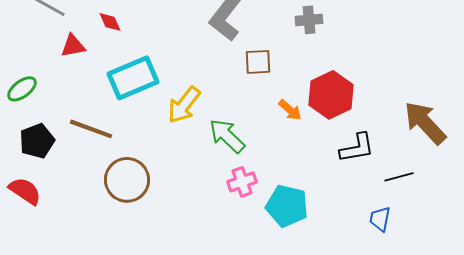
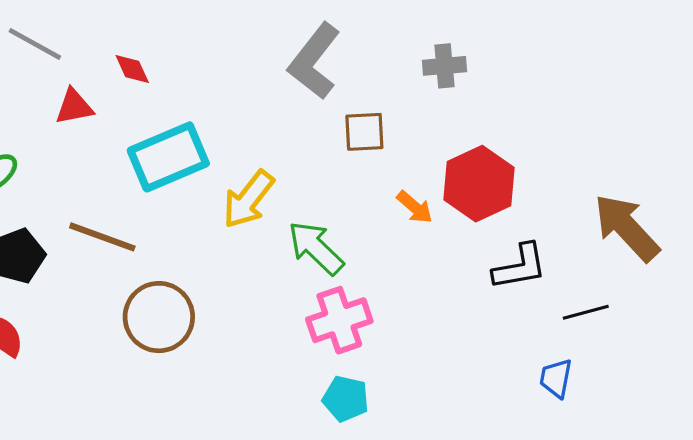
pink cross: (242, 182) -> (339, 320), size x1.4
cyan pentagon: (287, 206) -> (346, 399), moved, size x0.7

